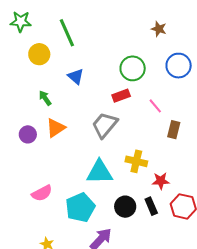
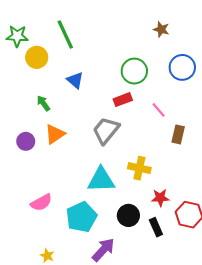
green star: (21, 22) -> (17, 36), moved
red star: (161, 181) -> (160, 198), moved
black rectangle: (151, 206) -> (156, 227), moved

